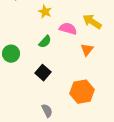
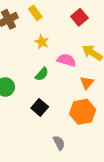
orange hexagon: (82, 92) -> (83, 112), moved
gray semicircle: (47, 111) -> (59, 143), moved

